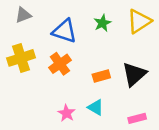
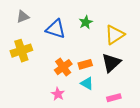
yellow triangle: (139, 21) -> (115, 35), moved
orange cross: (60, 64) -> (63, 67), moved
cyan triangle: (96, 107) -> (87, 83), moved

